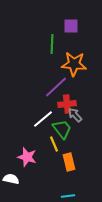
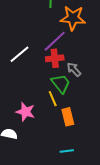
red cross: (67, 104) -> (55, 58), moved
white line: (43, 119) -> (19, 54), moved

